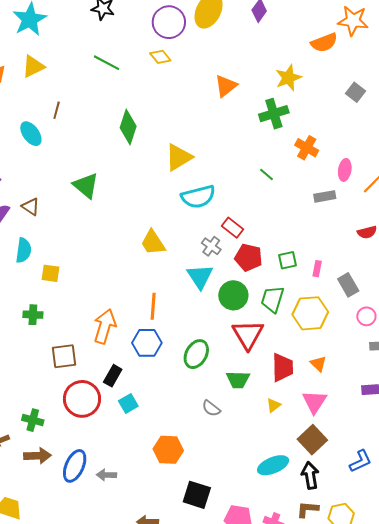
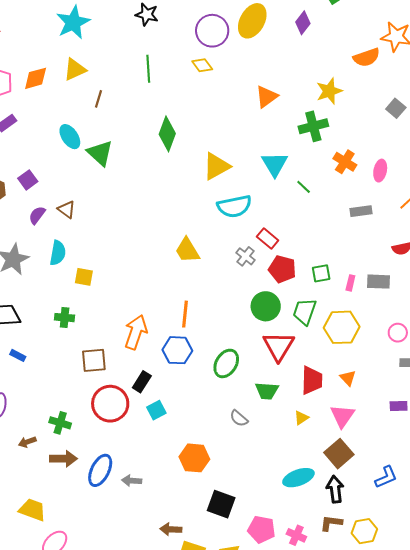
green line: (107, 63) -> (148, 69), turned 56
brown line: (57, 110) -> (99, 99), moved
pink ellipse: (345, 170) -> (380, 171), moved
green triangle: (86, 186) -> (100, 153), moved
cyan triangle: (200, 276) -> (275, 164), moved
gray rectangle: (348, 285) -> (378, 282), moved, turned -60

